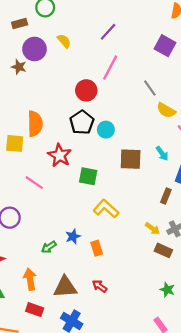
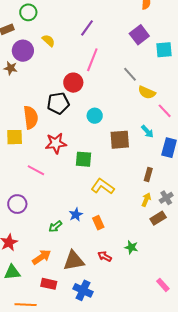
purple square: (165, 46) -> (139, 35), turned 30
black pentagon: (82, 122) -> (58, 103), moved, turned 30
red star: (60, 155) -> (56, 143), turned -30
brown rectangle: (166, 196) -> (148, 174), moved
yellow arrow: (153, 229) -> (146, 200), turned -96
brown rectangle: (163, 250) -> (158, 218), turned -49
orange arrow: (30, 279) -> (42, 257), turned 72
green star: (167, 290) -> (131, 247), moved

